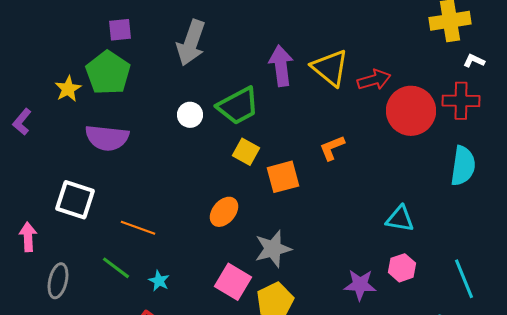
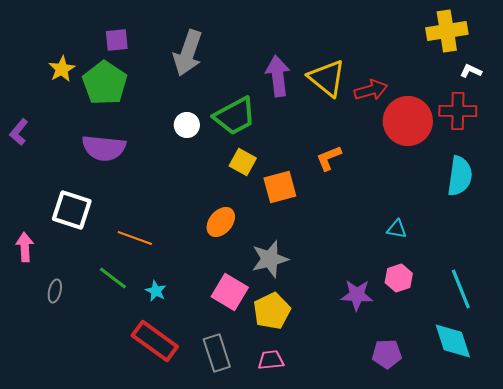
yellow star: (68, 89) -> (62, 69), moved
cyan triangle: (400, 219) -> (397, 229), size x0.7
gray ellipse: (58, 281) -> (55, 291), size x0.7

